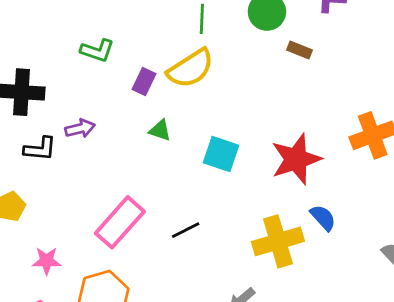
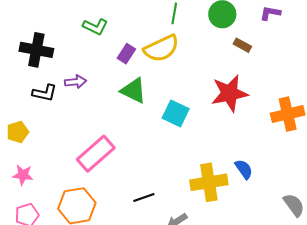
green triangle: (160, 130) -> (134, 91), size x1.6
red star: (296, 159) -> (230, 93), moved
black line: (186, 230) -> (144, 198), moved
pink star: (47, 261) -> (23, 175), moved

